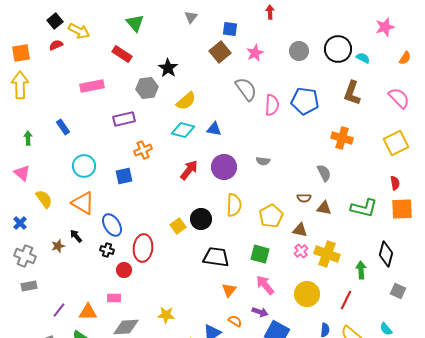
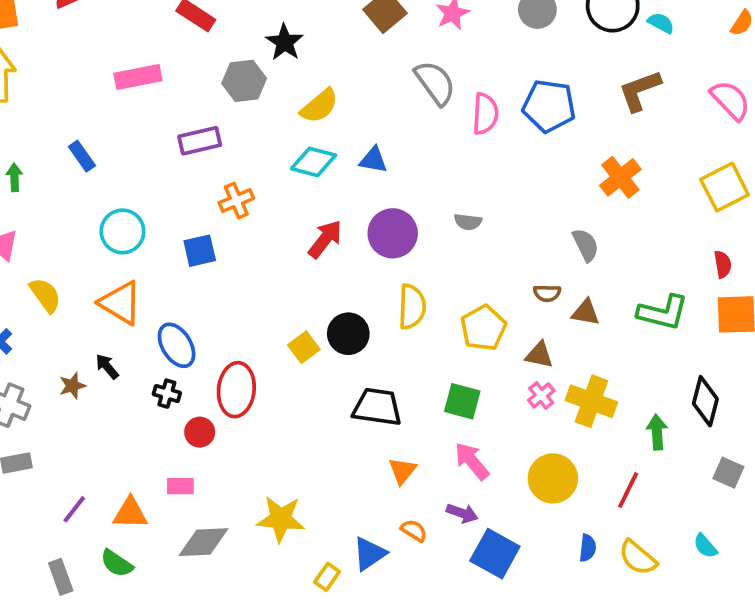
brown L-shape: (352, 93) -> (640, 91), turned 50
orange cross: (342, 138) -> (620, 177), turned 35
yellow star: (166, 315) -> (281, 519), size x1.4

